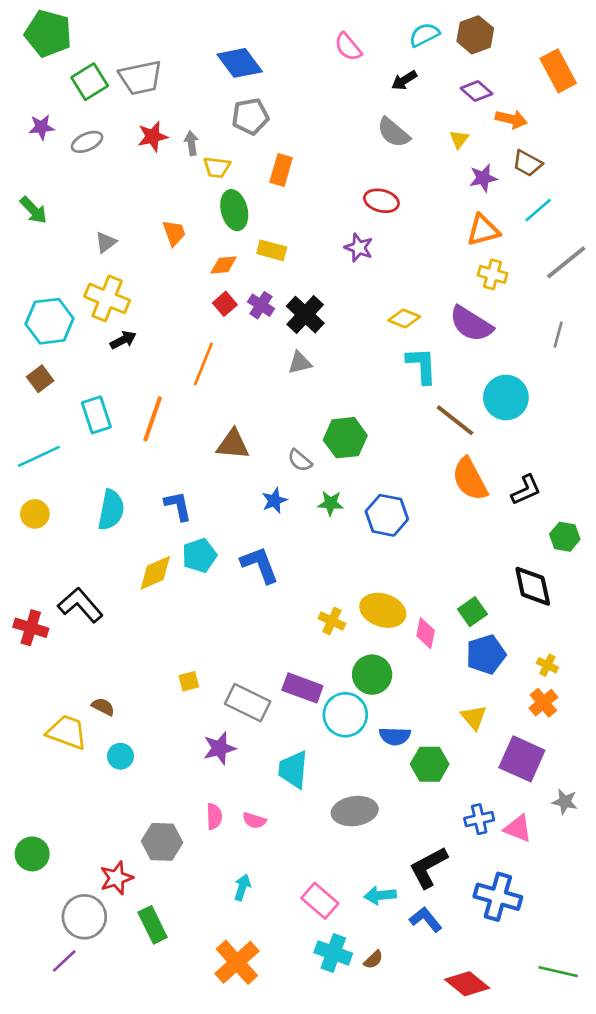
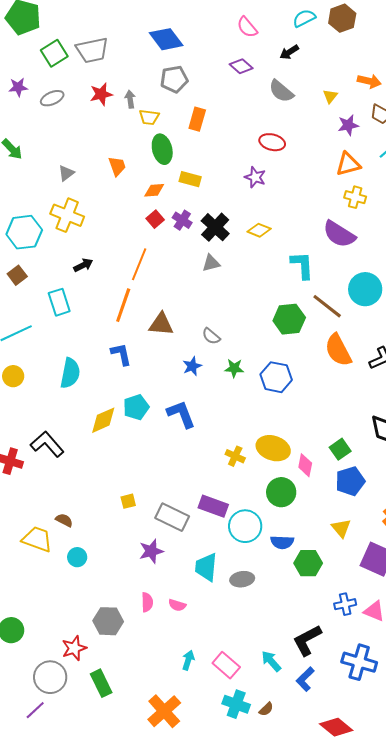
purple diamond: (476, 91) -> (241, 66), moved
yellow diamond: (404, 319) -> (259, 230), moved
black arrow: (123, 340) -> (83, 265), moved
orange line: (153, 419) -> (123, 305), moved
green hexagon: (345, 438) -> (289, 319), moved
blue L-shape: (178, 506) -> (121, 354), moved
green circle: (372, 675) -> (281, 492), moved
gray ellipse: (355, 811) -> (242, 579), moved, size x0.7
cyan arrow: (242, 887) -> (188, 660), moved
cyan arrow: (380, 895) -> (271, 661), turned 55
blue L-shape: (426, 919) -> (305, 679), turned -95

